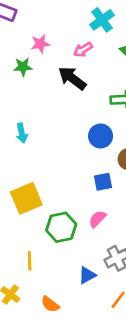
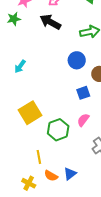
cyan arrow: (22, 133) -> (20, 66), turned 56
blue triangle: (87, 275) -> (70, 174), moved
orange semicircle: (50, 304) -> (51, 176), moved

